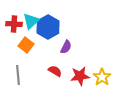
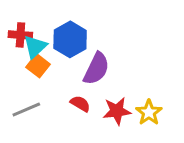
cyan triangle: (31, 21) -> (35, 47), moved
purple semicircle: (66, 47) -> (96, 69), size x1.6
gray line: (18, 75) -> (26, 109), turned 72

